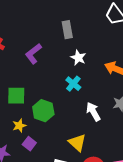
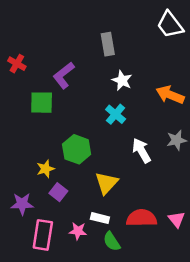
green square: (16, 96) -> (42, 103), moved
yellow triangle: (77, 143) -> (106, 183), moved, turned 30

